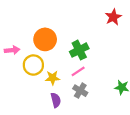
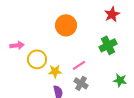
orange circle: (45, 39) -> (66, 25), moved
green cross: (79, 50) -> (108, 45), moved

